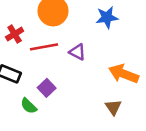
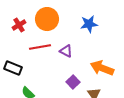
red cross: (15, 34) -> (19, 25), moved
purple square: (47, 88) -> (73, 82), moved

